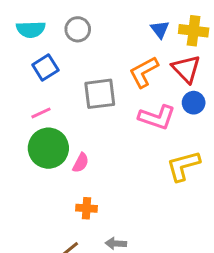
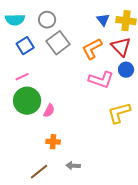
gray square: (100, 94) -> (58, 43), moved, turned -30

